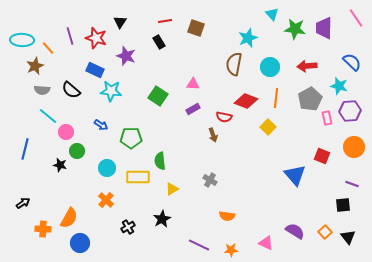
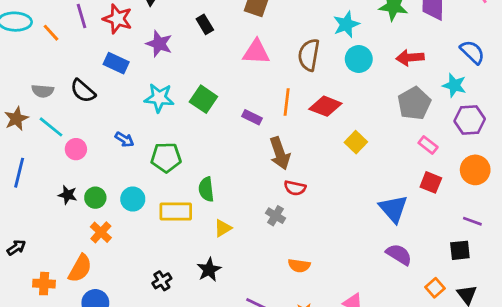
cyan star: (248, 38) -> (346, 24), moved
brown star: (35, 66) -> (16, 119), moved
pink triangle: (193, 84) -> (256, 52), moved, size x1.5
cyan star: (111, 91) -> (159, 98), moved
orange line: (276, 98) -> (287, 102), moved
purple rectangle: (193, 109) -> (252, 117), turned 56
red semicircle: (224, 117) -> (295, 188), moved
pink rectangle: (327, 118) -> (428, 145), moved, turned -40
brown arrow: (213, 135) -> (280, 153), size x1.6
green circle: (77, 151) -> (95, 198), moved
orange cross: (106, 200) -> (101, 232), moved
purple semicircle: (295, 231) -> (399, 254), moved

